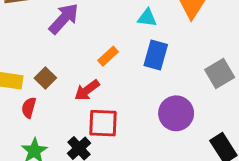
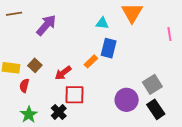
orange rectangle: (108, 56) -> (91, 61), moved
gray square: (220, 74) -> (152, 84), moved
purple circle: (176, 113) -> (127, 100), moved

